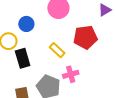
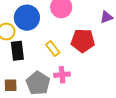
blue circle: (26, 24) -> (27, 18), size x1.6

